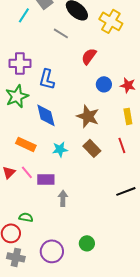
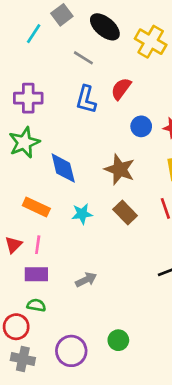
blue L-shape: (47, 79) -> (86, 99), moved
pink line: (27, 172) -> (38, 245), turned 48
purple rectangle: (46, 179) -> (36, 274), moved
gray arrow: (63, 198) -> (86, 280), turned 63

